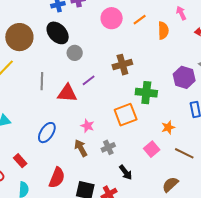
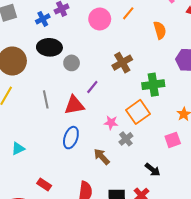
orange semicircle: (163, 30) -> (160, 30), moved
black ellipse: (58, 33) -> (49, 47), turned -30
pink star: (87, 126) -> (111, 123), moved
blue ellipse: (47, 133) -> (71, 138), moved
gray cross: (108, 147) -> (126, 139), moved
pink square: (152, 149) -> (173, 140), turned 35

